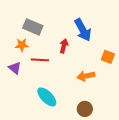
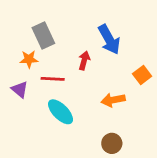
gray rectangle: (33, 27) -> (43, 36), turned 42
orange square: (108, 57) -> (142, 75), turned 32
cyan ellipse: (47, 97) -> (61, 112), moved

